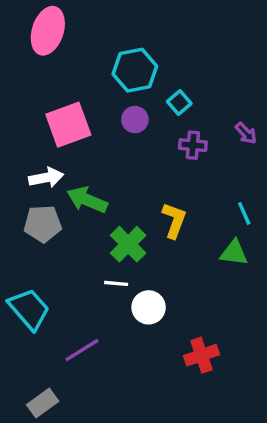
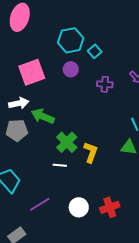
cyan square: (179, 102) -> (95, 51), moved
yellow L-shape: (174, 220) -> (91, 152), moved
white circle: (149, 307) -> (79, 207), moved

